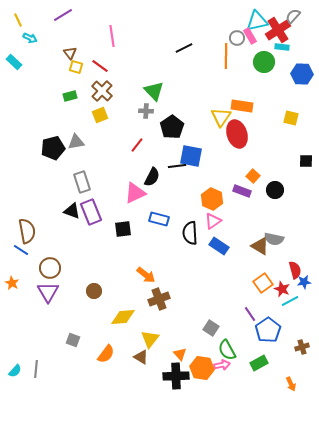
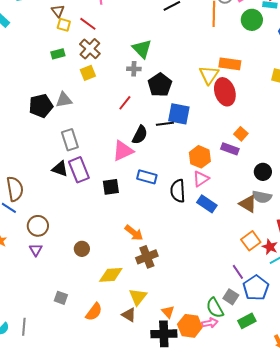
black circle: (275, 190) -> (263, 172), moved
purple triangle: (48, 292) -> (36, 250), size x0.6
gray square: (211, 328) -> (231, 297), moved

